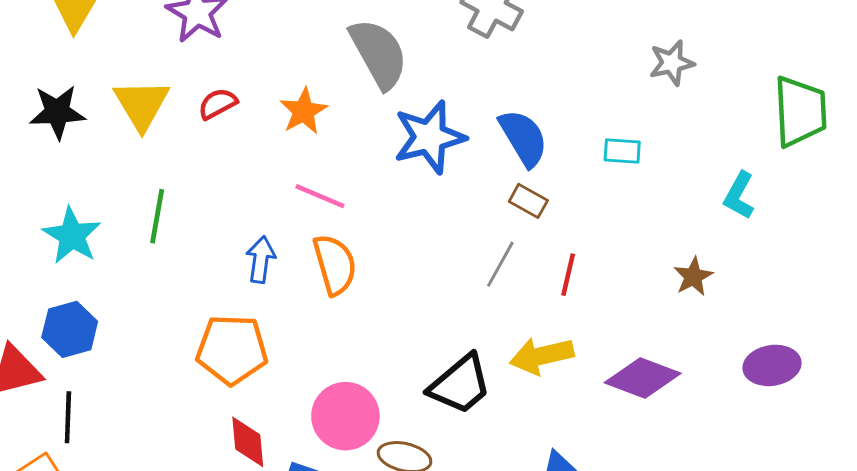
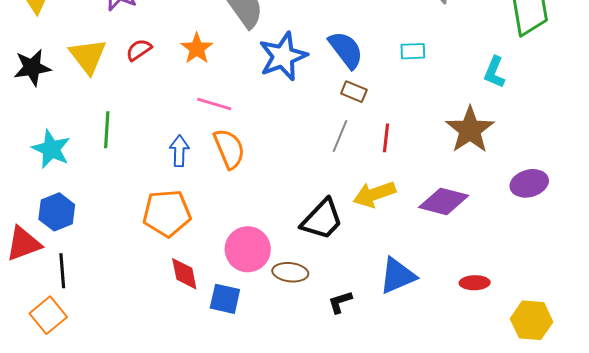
brown star: (693, 277) -> (470, 130), size x1.8

